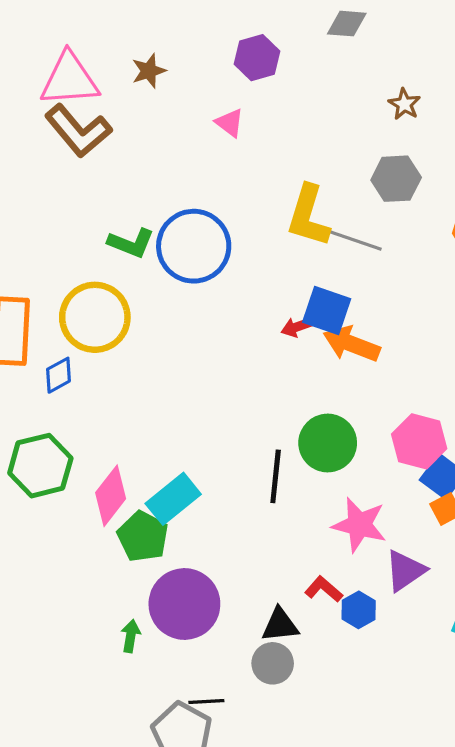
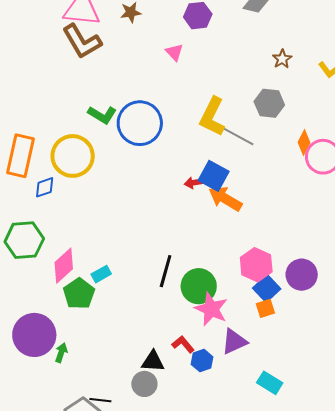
green circle: (328, 443) -> (199, 286), moved
cyan rectangle: (173, 499) -> (101, 274), size x0.6
purple circle: (184, 604) -> (34, 335), moved

